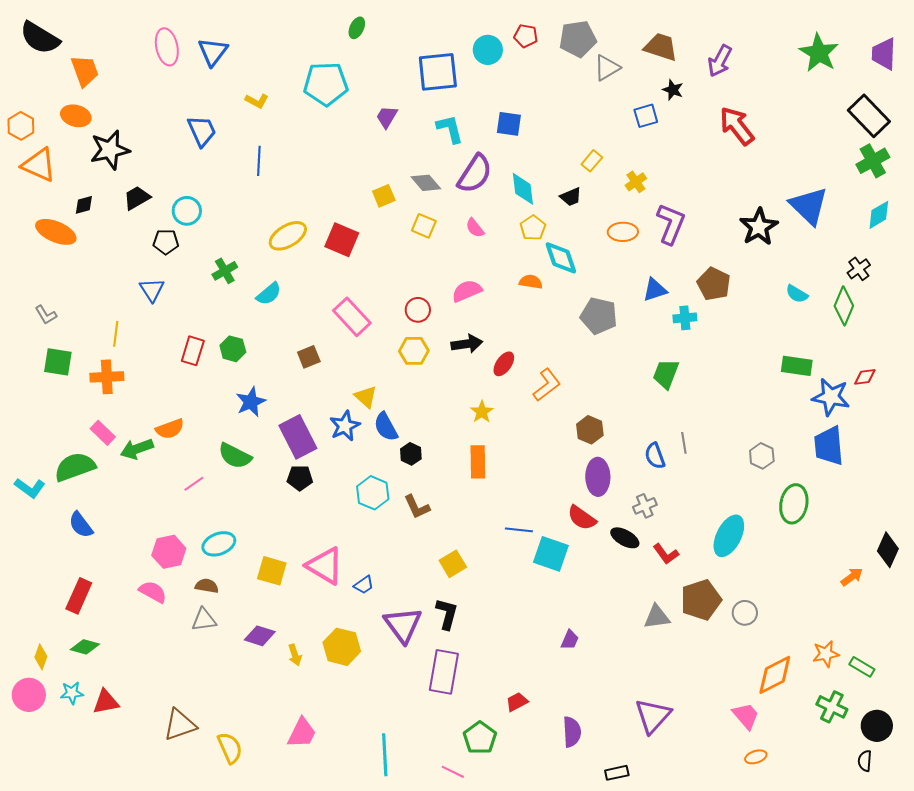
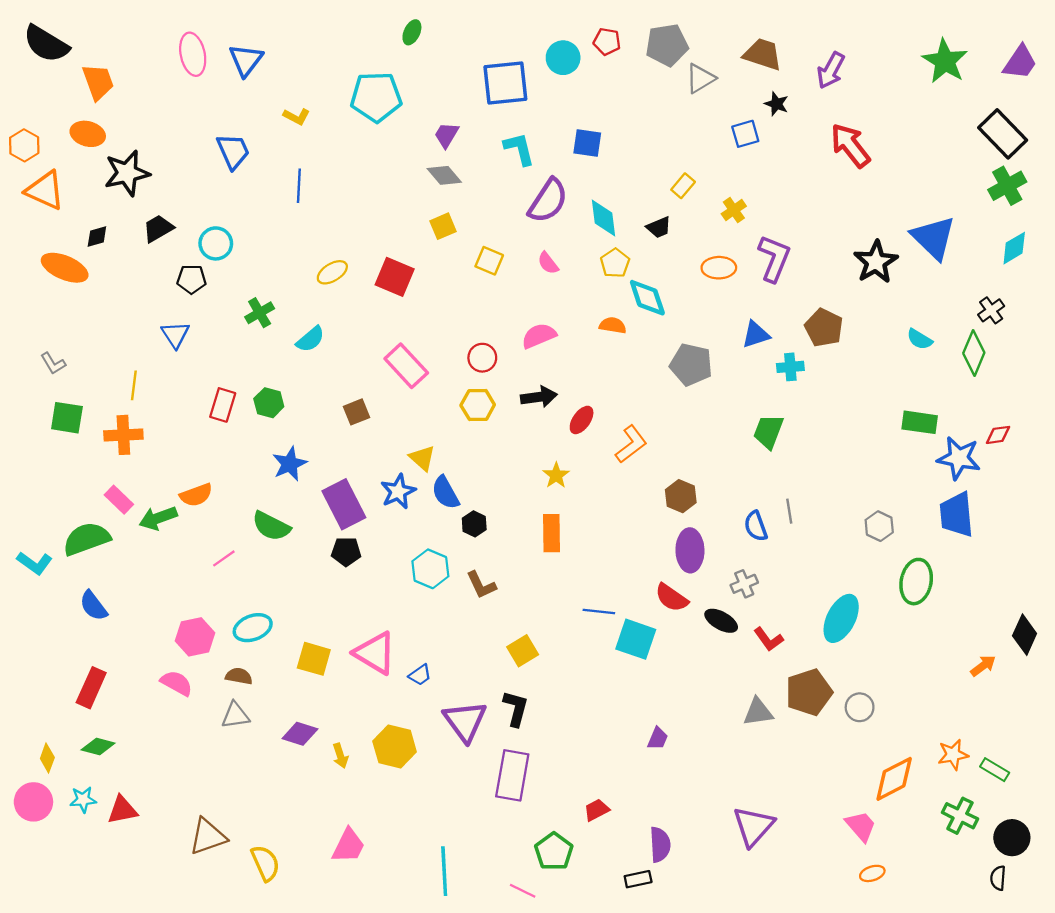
purple trapezoid: (884, 54) -> (1020, 62), turned -148
gray diamond: (426, 183) -> (444, 175), moved
yellow ellipse: (288, 236) -> (332, 272), size x0.7
black rectangle: (617, 773) -> (638, 879), moved

